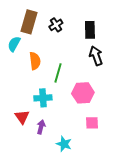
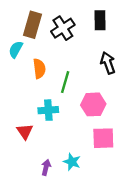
black cross: (56, 25) -> (63, 28), size x1.5
black rectangle: (90, 30) -> (100, 20), moved
pink square: (92, 123) -> (103, 138), size x1.5
purple arrow: (41, 127) -> (46, 167), moved

